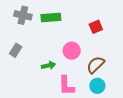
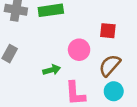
red square: (96, 27) -> (108, 31), moved, turned 32

